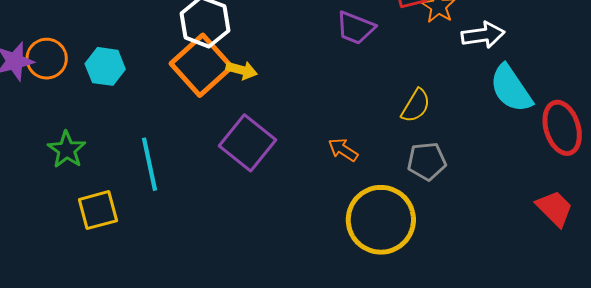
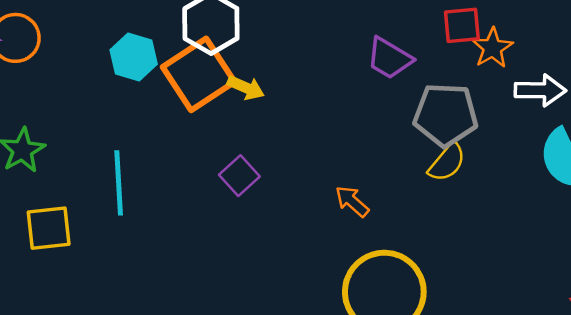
cyan hexagon: (105, 66) -> (134, 57), moved
purple square: (248, 143) -> (239, 176), size x0.6
gray pentagon: (427, 161) -> (446, 115), moved, size x1.4

